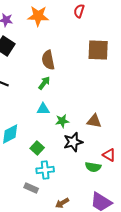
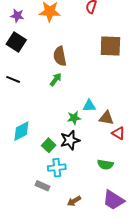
cyan triangle: (43, 109) -> (89, 106), moved
black star: (73, 142) -> (70, 140), moved
red triangle: (109, 155) -> (119, 133), moved

